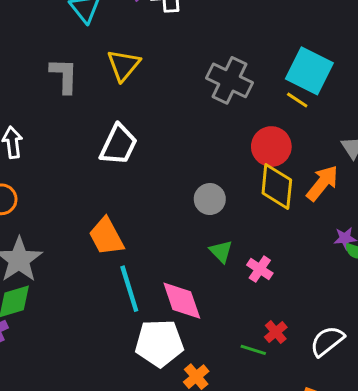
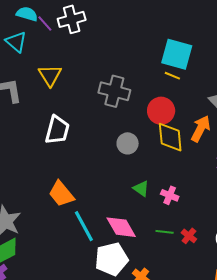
gray cross: (230, 80) -> (114, 91), moved
gray circle: (210, 199) -> (128, 143), moved
green line: (253, 350) -> (165, 232), moved

